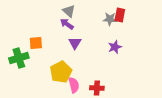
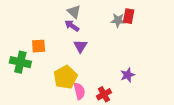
purple star: (115, 47) -> (128, 75), moved
green cross: (19, 58) -> (20, 62), turned 30
red cross: (97, 88) -> (104, 94), turned -32

